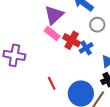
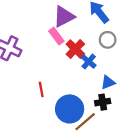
blue cross: (86, 48) -> (89, 62), turned -32

